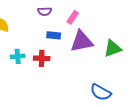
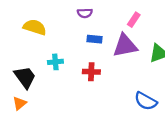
pink rectangle: (73, 17) -> (134, 20), moved
red cross: (42, 58) -> (91, 72), moved

